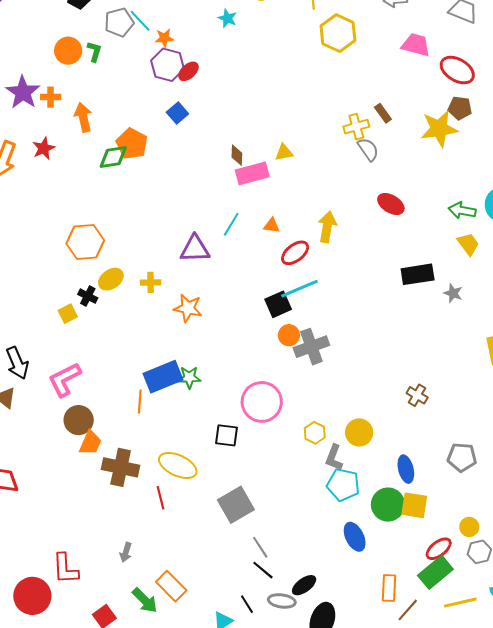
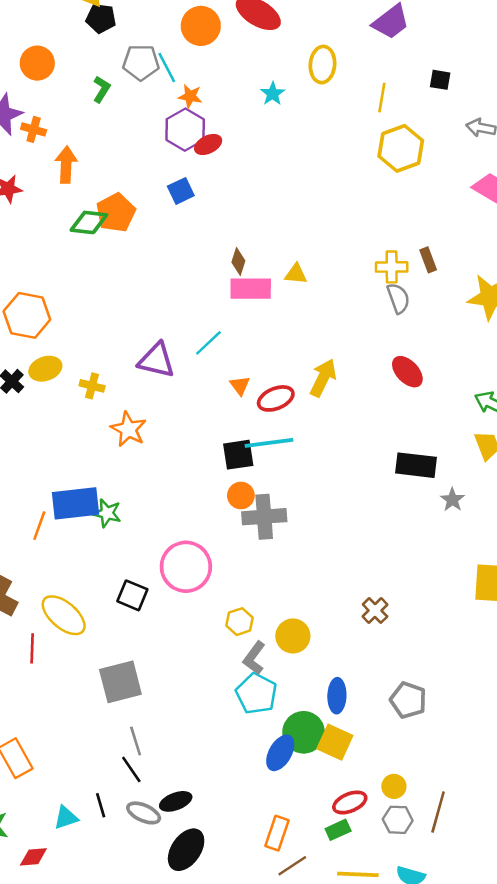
orange circle: (68, 51) -> (37, 63), moved
orange triangle: (272, 225) -> (240, 385), moved, turned 30
blue ellipse: (355, 537) -> (280, 753), moved, turned 40
green rectangle: (435, 572) -> (338, 830), size x0.6

